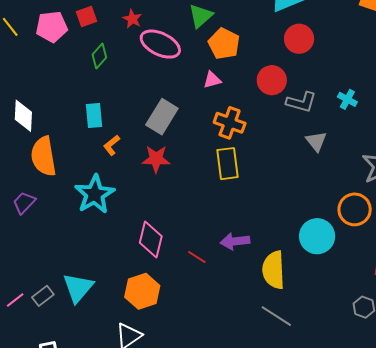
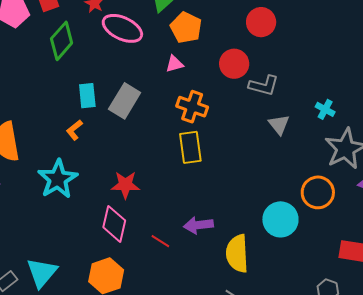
green diamond: (99, 56) -> (62, 41), size x1.5
cyan cross: (347, 99) -> (325, 109), moved
cyan rectangle: (94, 115) -> (87, 96), moved
red star: (156, 159) -> (125, 185), moved

